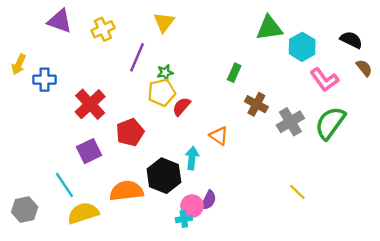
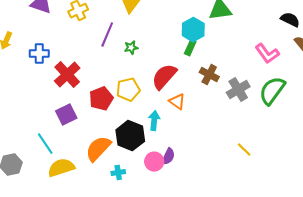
cyan hexagon: (302, 47) -> (193, 30), moved
blue cross: (44, 80) -> (39, 54), moved
yellow pentagon: (162, 92) -> (128, 90), moved
red semicircle: (181, 107) -> (164, 77), moved, size x1.6
orange semicircle: (126, 191) -> (98, 149), turned -40
cyan cross: (184, 219) -> (118, 173), moved

